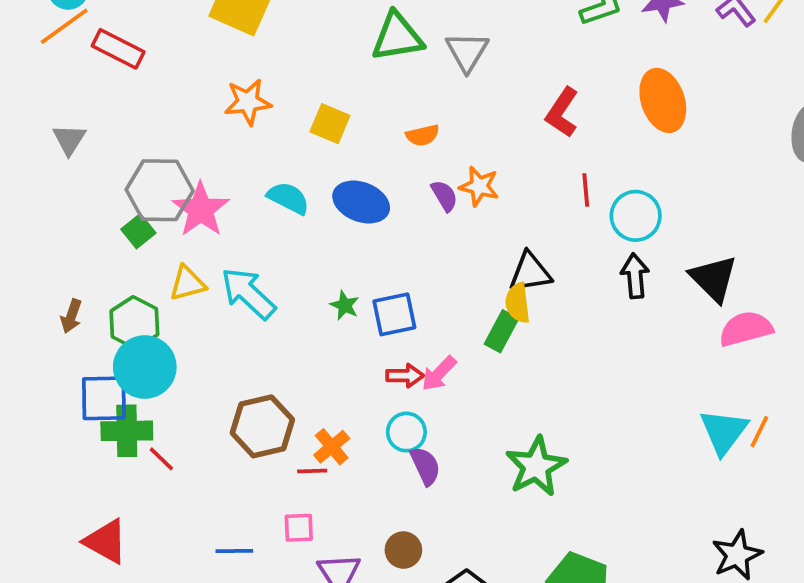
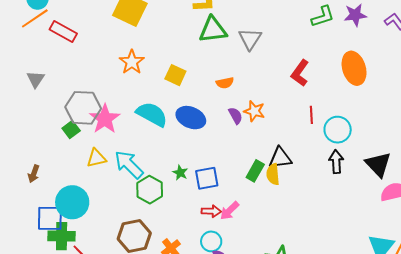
orange star: (248, 102) -> (132, 62), turned -30
cyan semicircle: (288, 198) -> (152, 114), size x1.4
green hexagon: (134, 323) -> (150, 190), moved
green rectangle: (501, 331) -> (255, 171), moved

